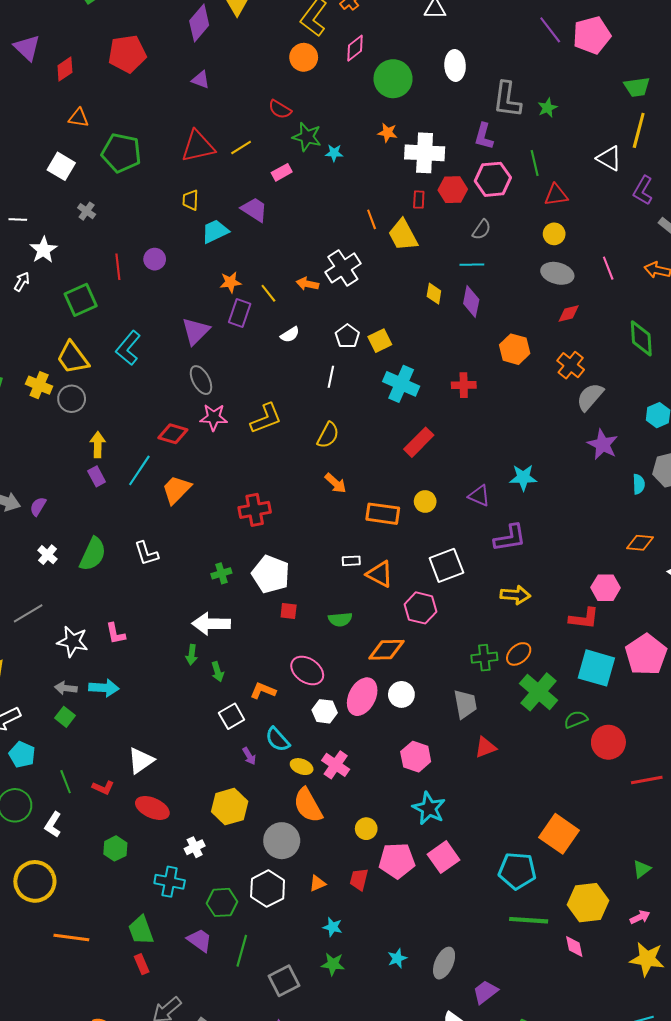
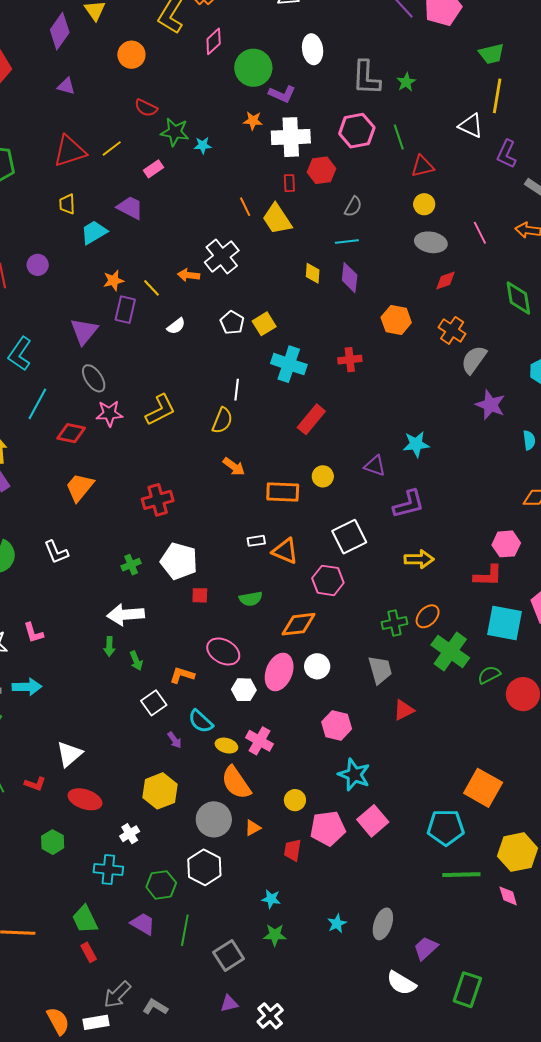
orange circle: (304, 57) -> (131, 55), moved
purple L-shape: (484, 136) -> (282, 94), moved, turned -76
pink hexagon: (493, 179) -> (357, 131), moved
white line: (331, 377) -> (237, 390), moved
cyan line: (139, 470) -> (37, 404), moved
orange triangle: (317, 883) -> (253, 828), moved

